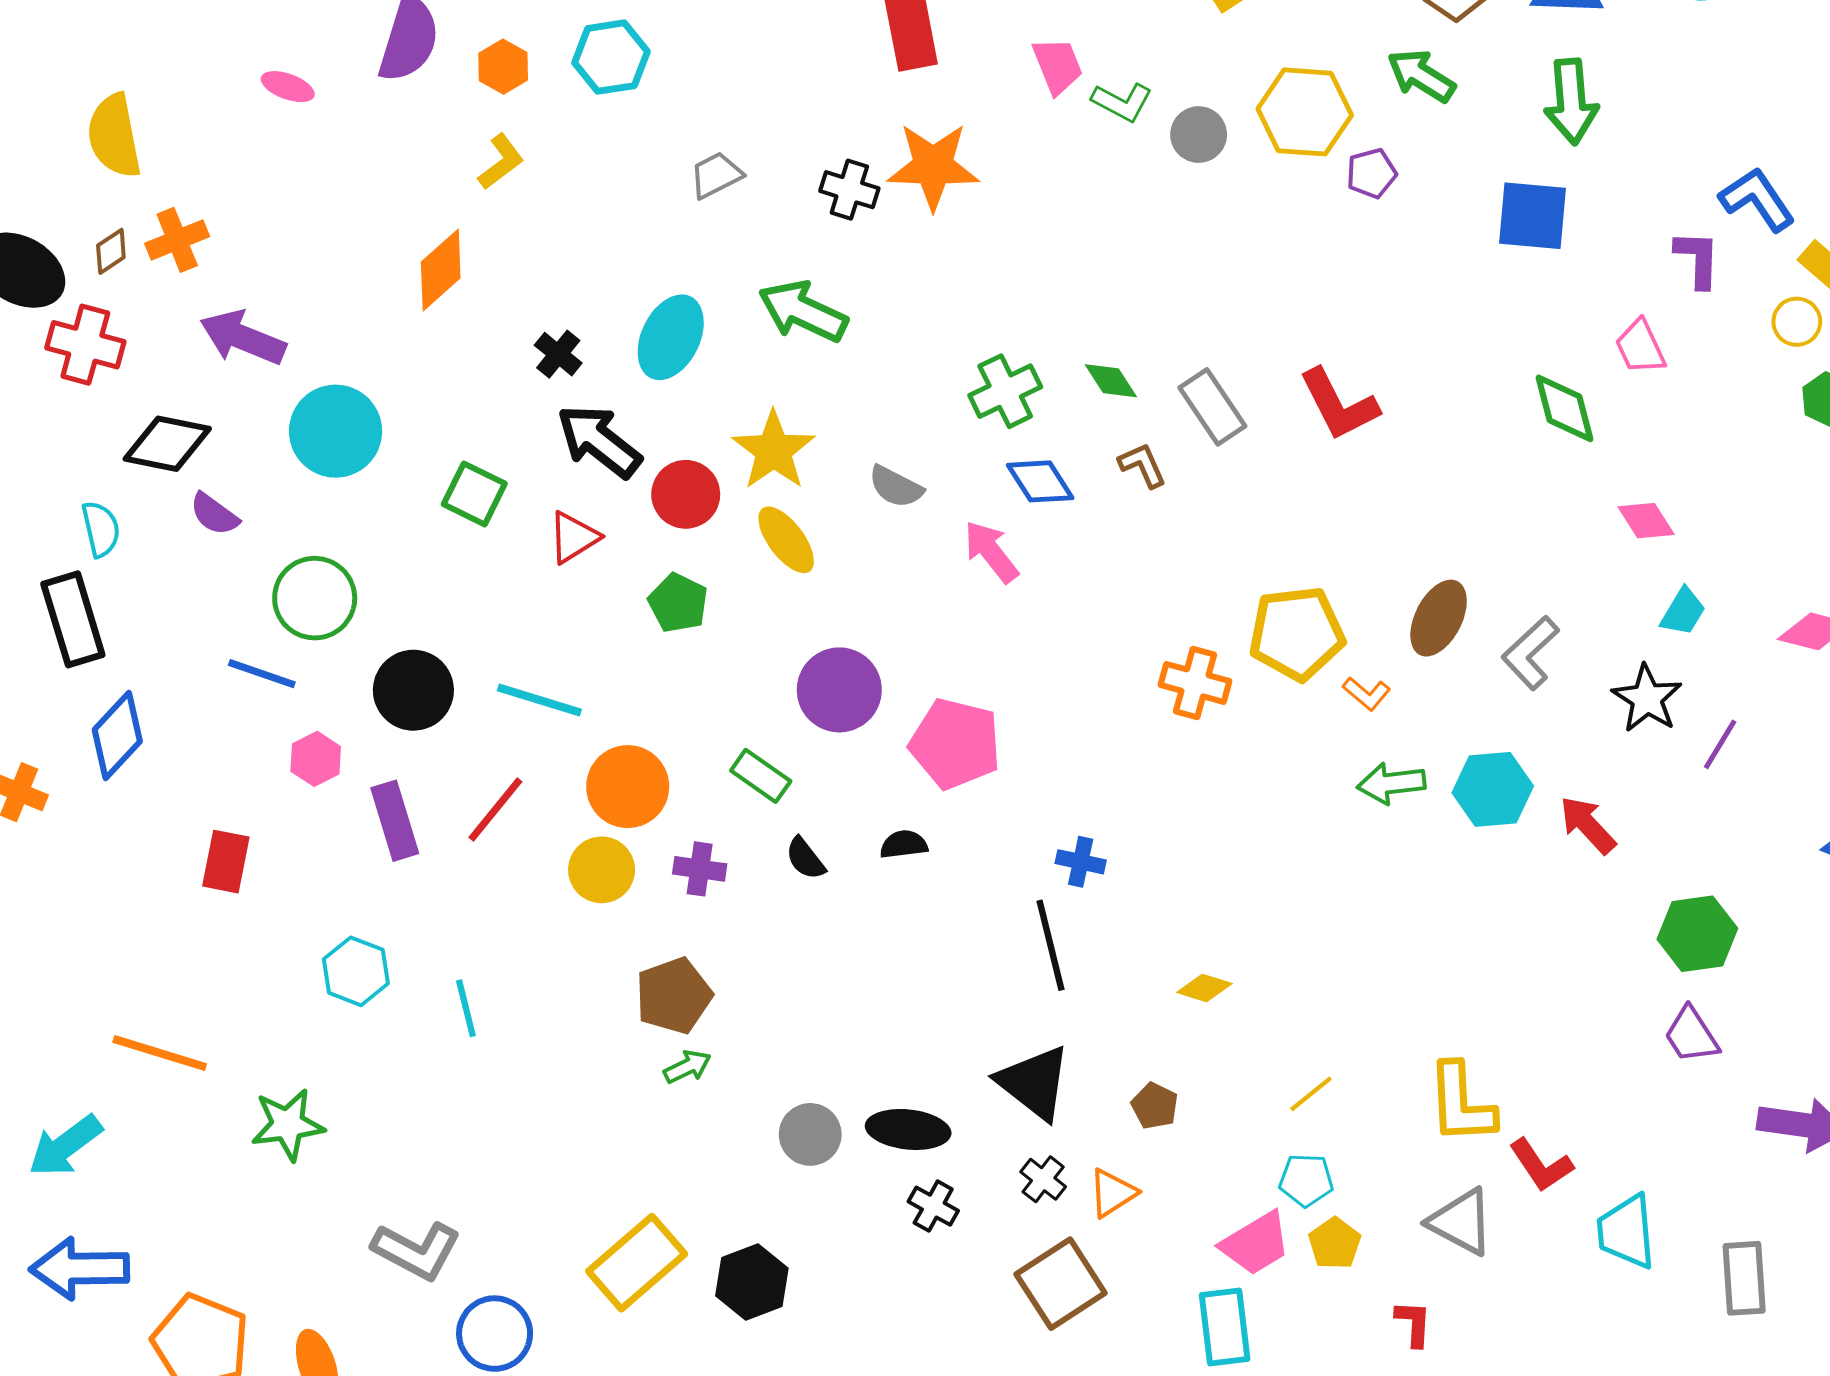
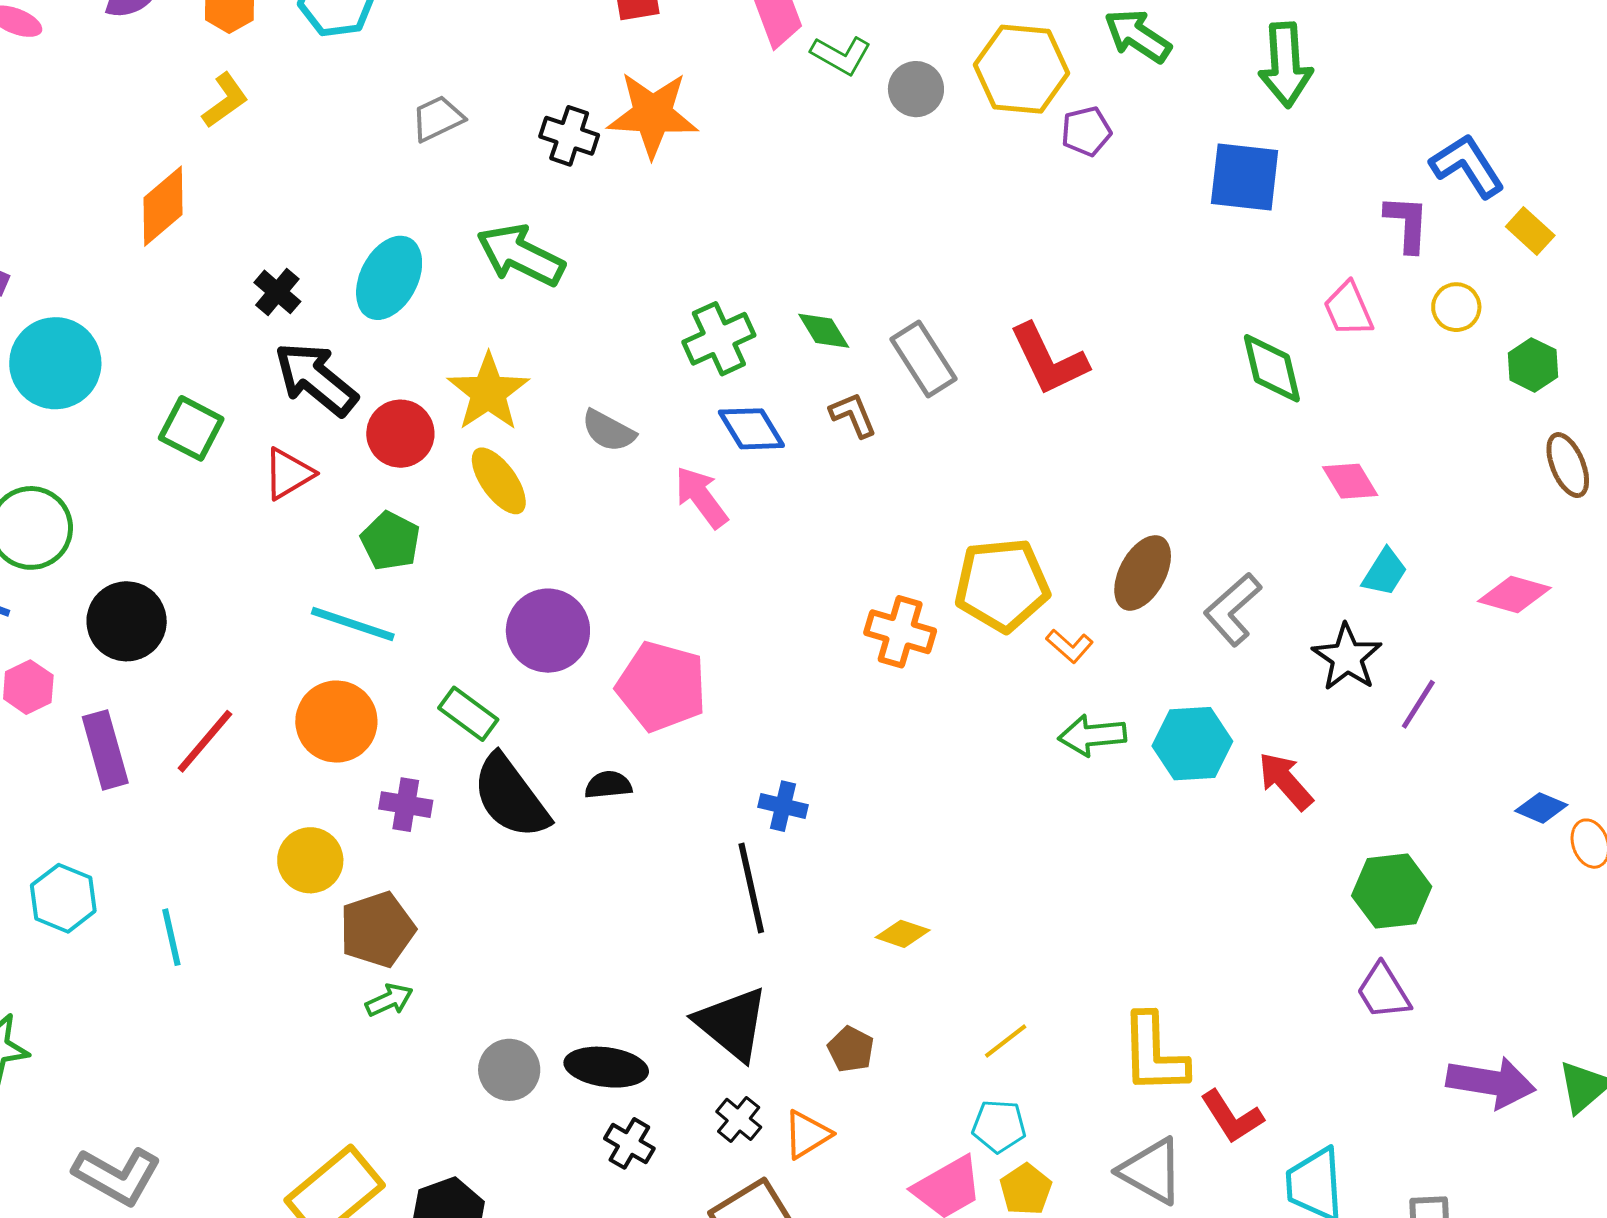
yellow circle: (1797, 322) -> (1456, 307), moved
cyan line: (539, 700) -> (353, 624), moved
black semicircle: (805, 859) -> (511, 797), size x2.0
yellow circle: (602, 870) -> (310, 860), moved

